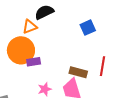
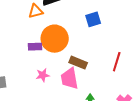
orange circle: (21, 50) -> (55, 39), moved
red line: (103, 66) -> (117, 62), moved

